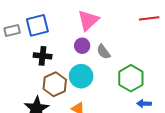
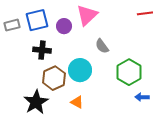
purple circle: (82, 46) -> (64, 26), moved

